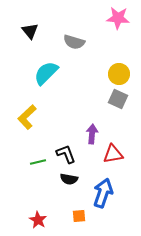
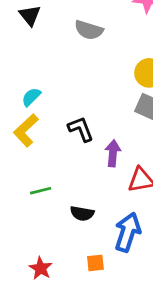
cyan semicircle: (46, 73) -> (31, 97), moved, size x0.6
black L-shape: (66, 154) -> (81, 129), moved

